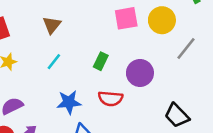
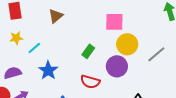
yellow circle: (162, 20) -> (127, 44), moved
cyan line: (54, 62) -> (34, 48), moved
blue star: (69, 102) -> (48, 70), moved, turned 30

